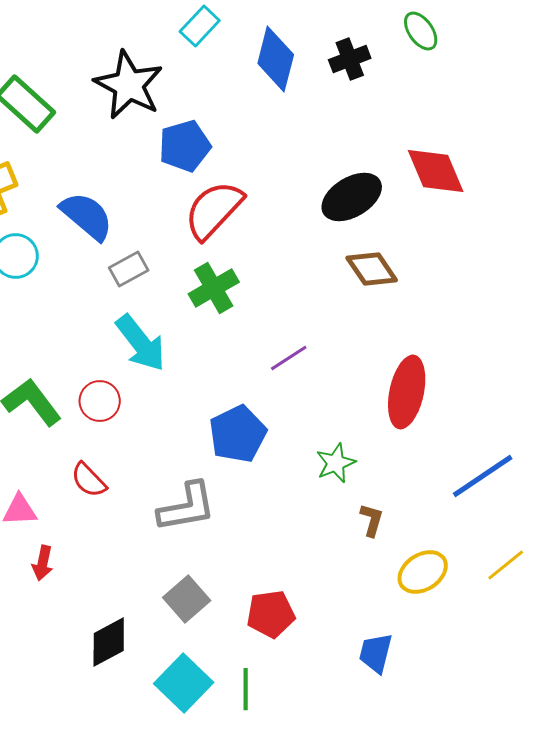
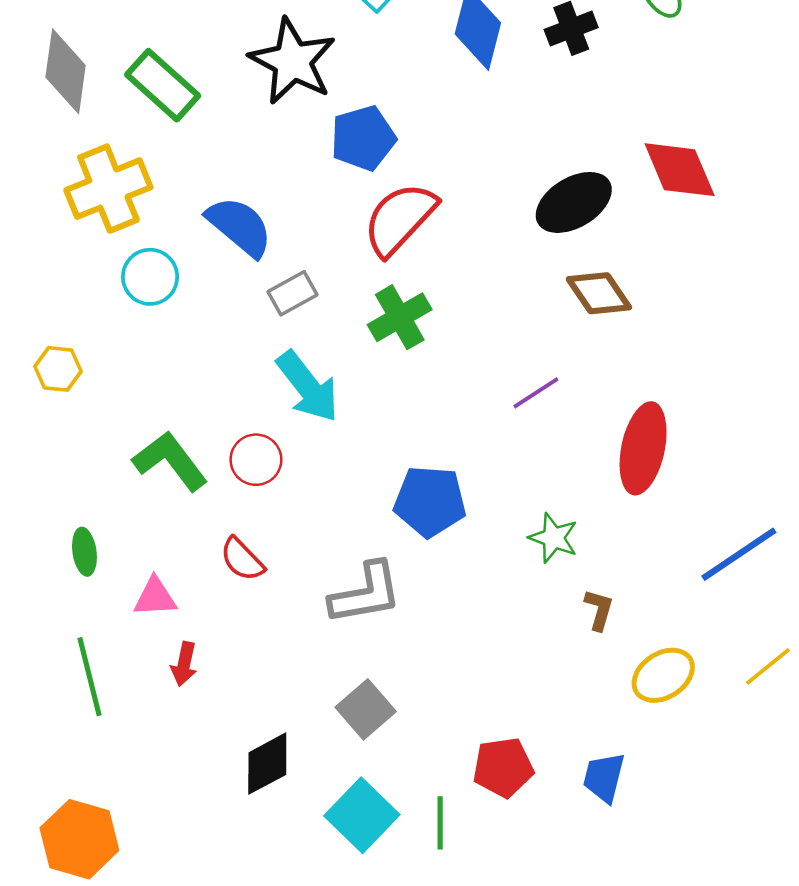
purple line: (289, 358) -> (536, 393), moved
blue pentagon: (238, 434) -> (430, 501), turned 30
green star: (336, 463) -> (554, 538), turned -30
red pentagon: (271, 614) -> (503, 767), moved

